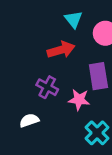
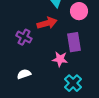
purple cross: (47, 87) -> (24, 37), moved

